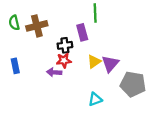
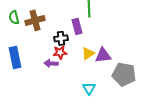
purple triangle: (110, 64) -> (103, 55), turned 42
blue rectangle: (15, 66) -> (15, 57), size x1.5
cyan triangle: (95, 99) -> (89, 88), turned -40

